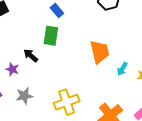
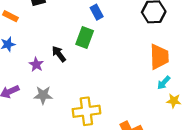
orange trapezoid: (100, 52) -> (159, 57), moved
cyan arrow: (122, 69) -> (164, 83), moved

